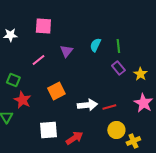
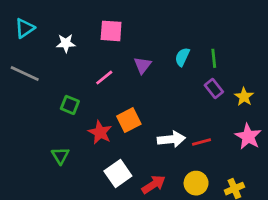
red star: (22, 100) -> (100, 132), moved
white square: (48, 130) -> (118, 173), turned -30
yellow circle: (116, 130) -> (196, 183), moved

